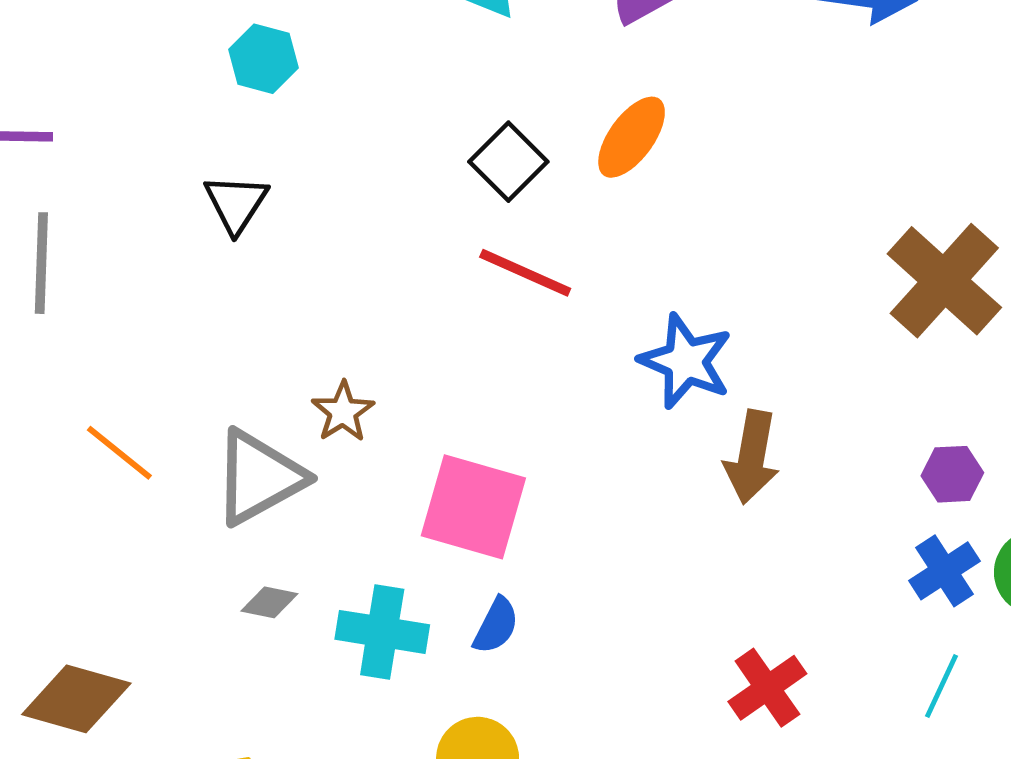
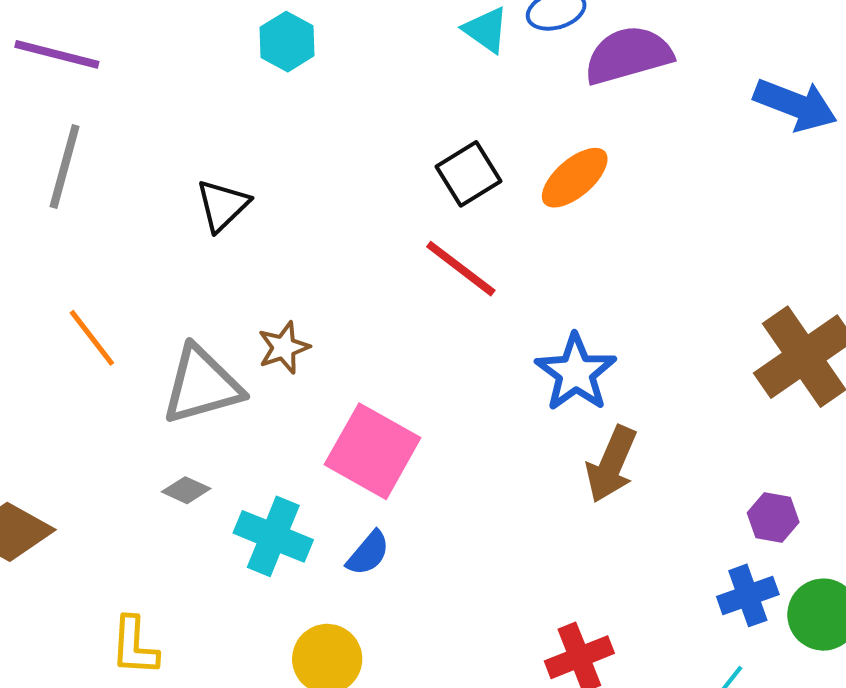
black triangle: (236, 203) -> (223, 205), moved

